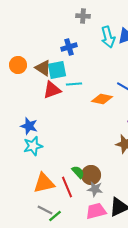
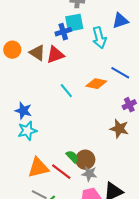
cyan arrow: (108, 37) -> (99, 38), moved
cyan square: (57, 70) -> (74, 23), moved
cyan line: (74, 84) -> (66, 91), moved, turned 56
red triangle: (52, 90) -> (55, 55), moved
red line: (67, 187) -> (61, 172), turned -30

